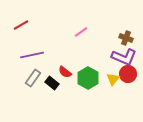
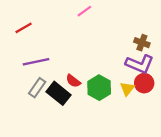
pink line: (81, 32) -> (84, 11), moved
black rectangle: (52, 83) -> (59, 93), size x1.5

